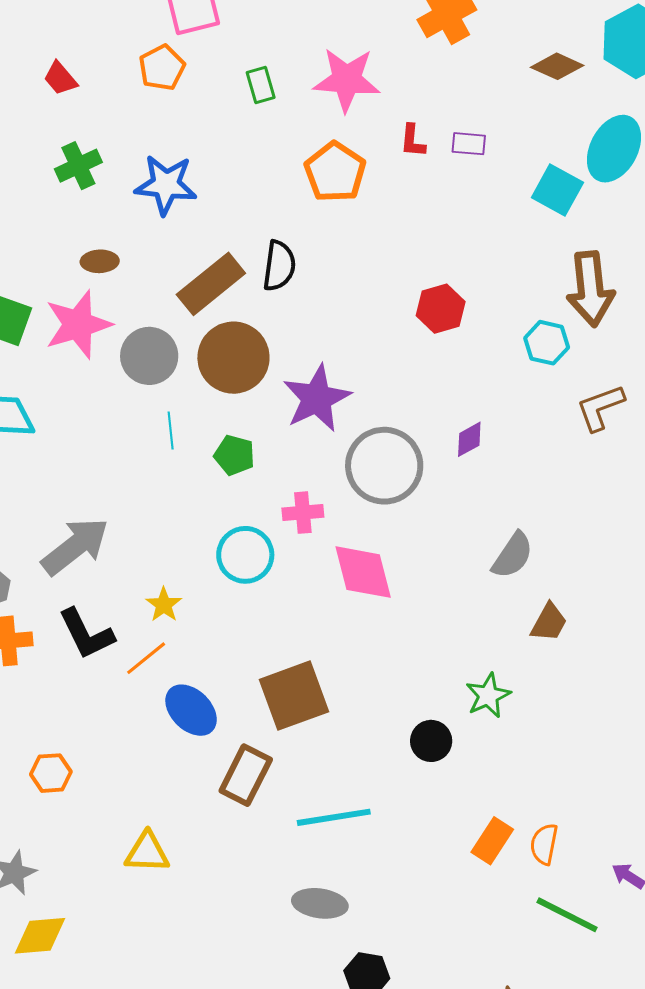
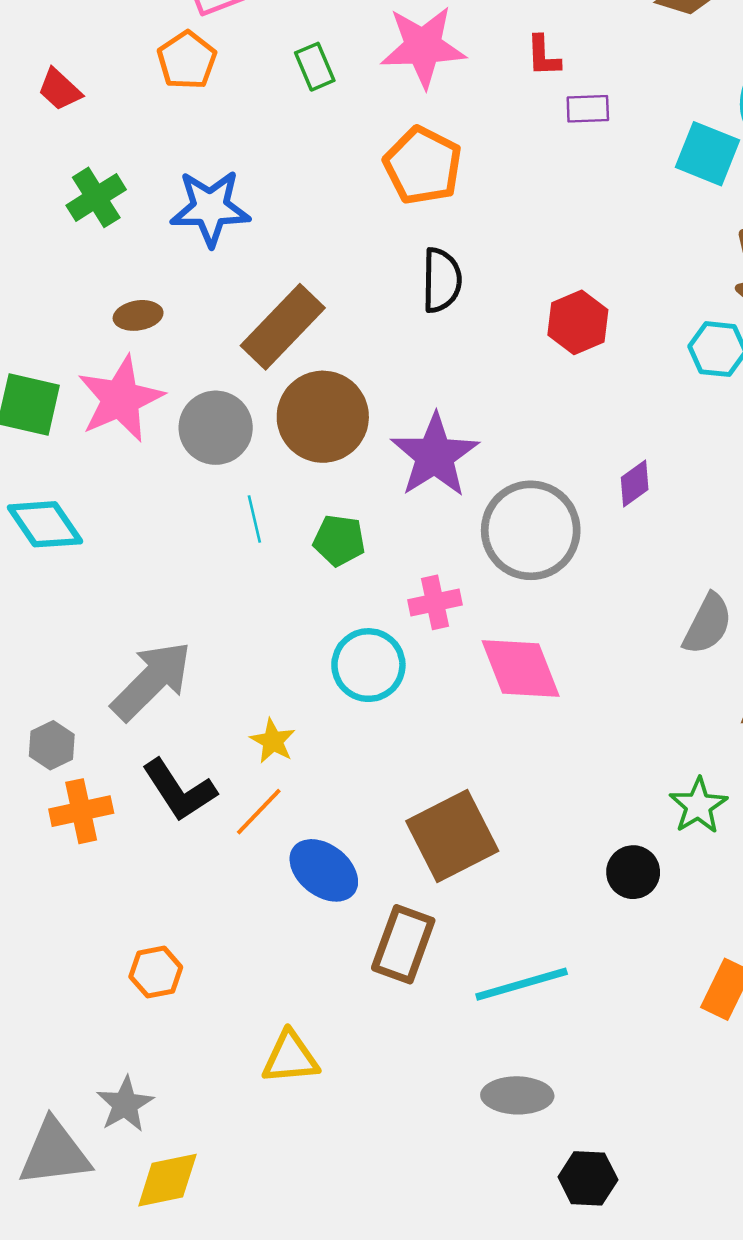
red L-shape: (413, 141) -> (543, 56), moved
black semicircle: (279, 266) -> (442, 280), moved

